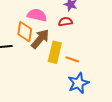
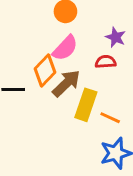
pink semicircle: (37, 15) -> (65, 48), turned 114
orange diamond: (25, 32) -> (45, 71), turned 30

